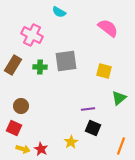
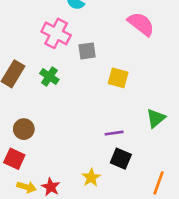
pink cross: (32, 35) -> (56, 33), moved
gray square: (66, 61) -> (87, 51), moved, size x0.6
green cross: (40, 67) -> (49, 77), turned 32
yellow square: (104, 71) -> (118, 78), moved

